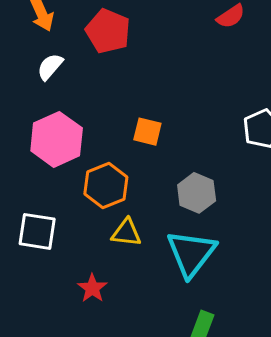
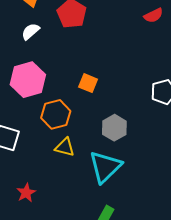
red star: (92, 288) -> (26, 193), moved

